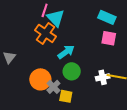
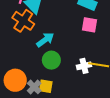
orange circle: (40, 79) -> (15, 80), moved
gray cross: (53, 87) -> (34, 87), moved

